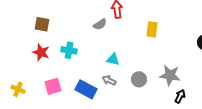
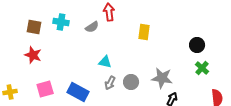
cyan cross: (69, 50) -> (61, 22), moved
gray arrow: (109, 80) -> (110, 83), moved, turned -88
yellow cross: (18, 89) -> (10, 92), turned -32

